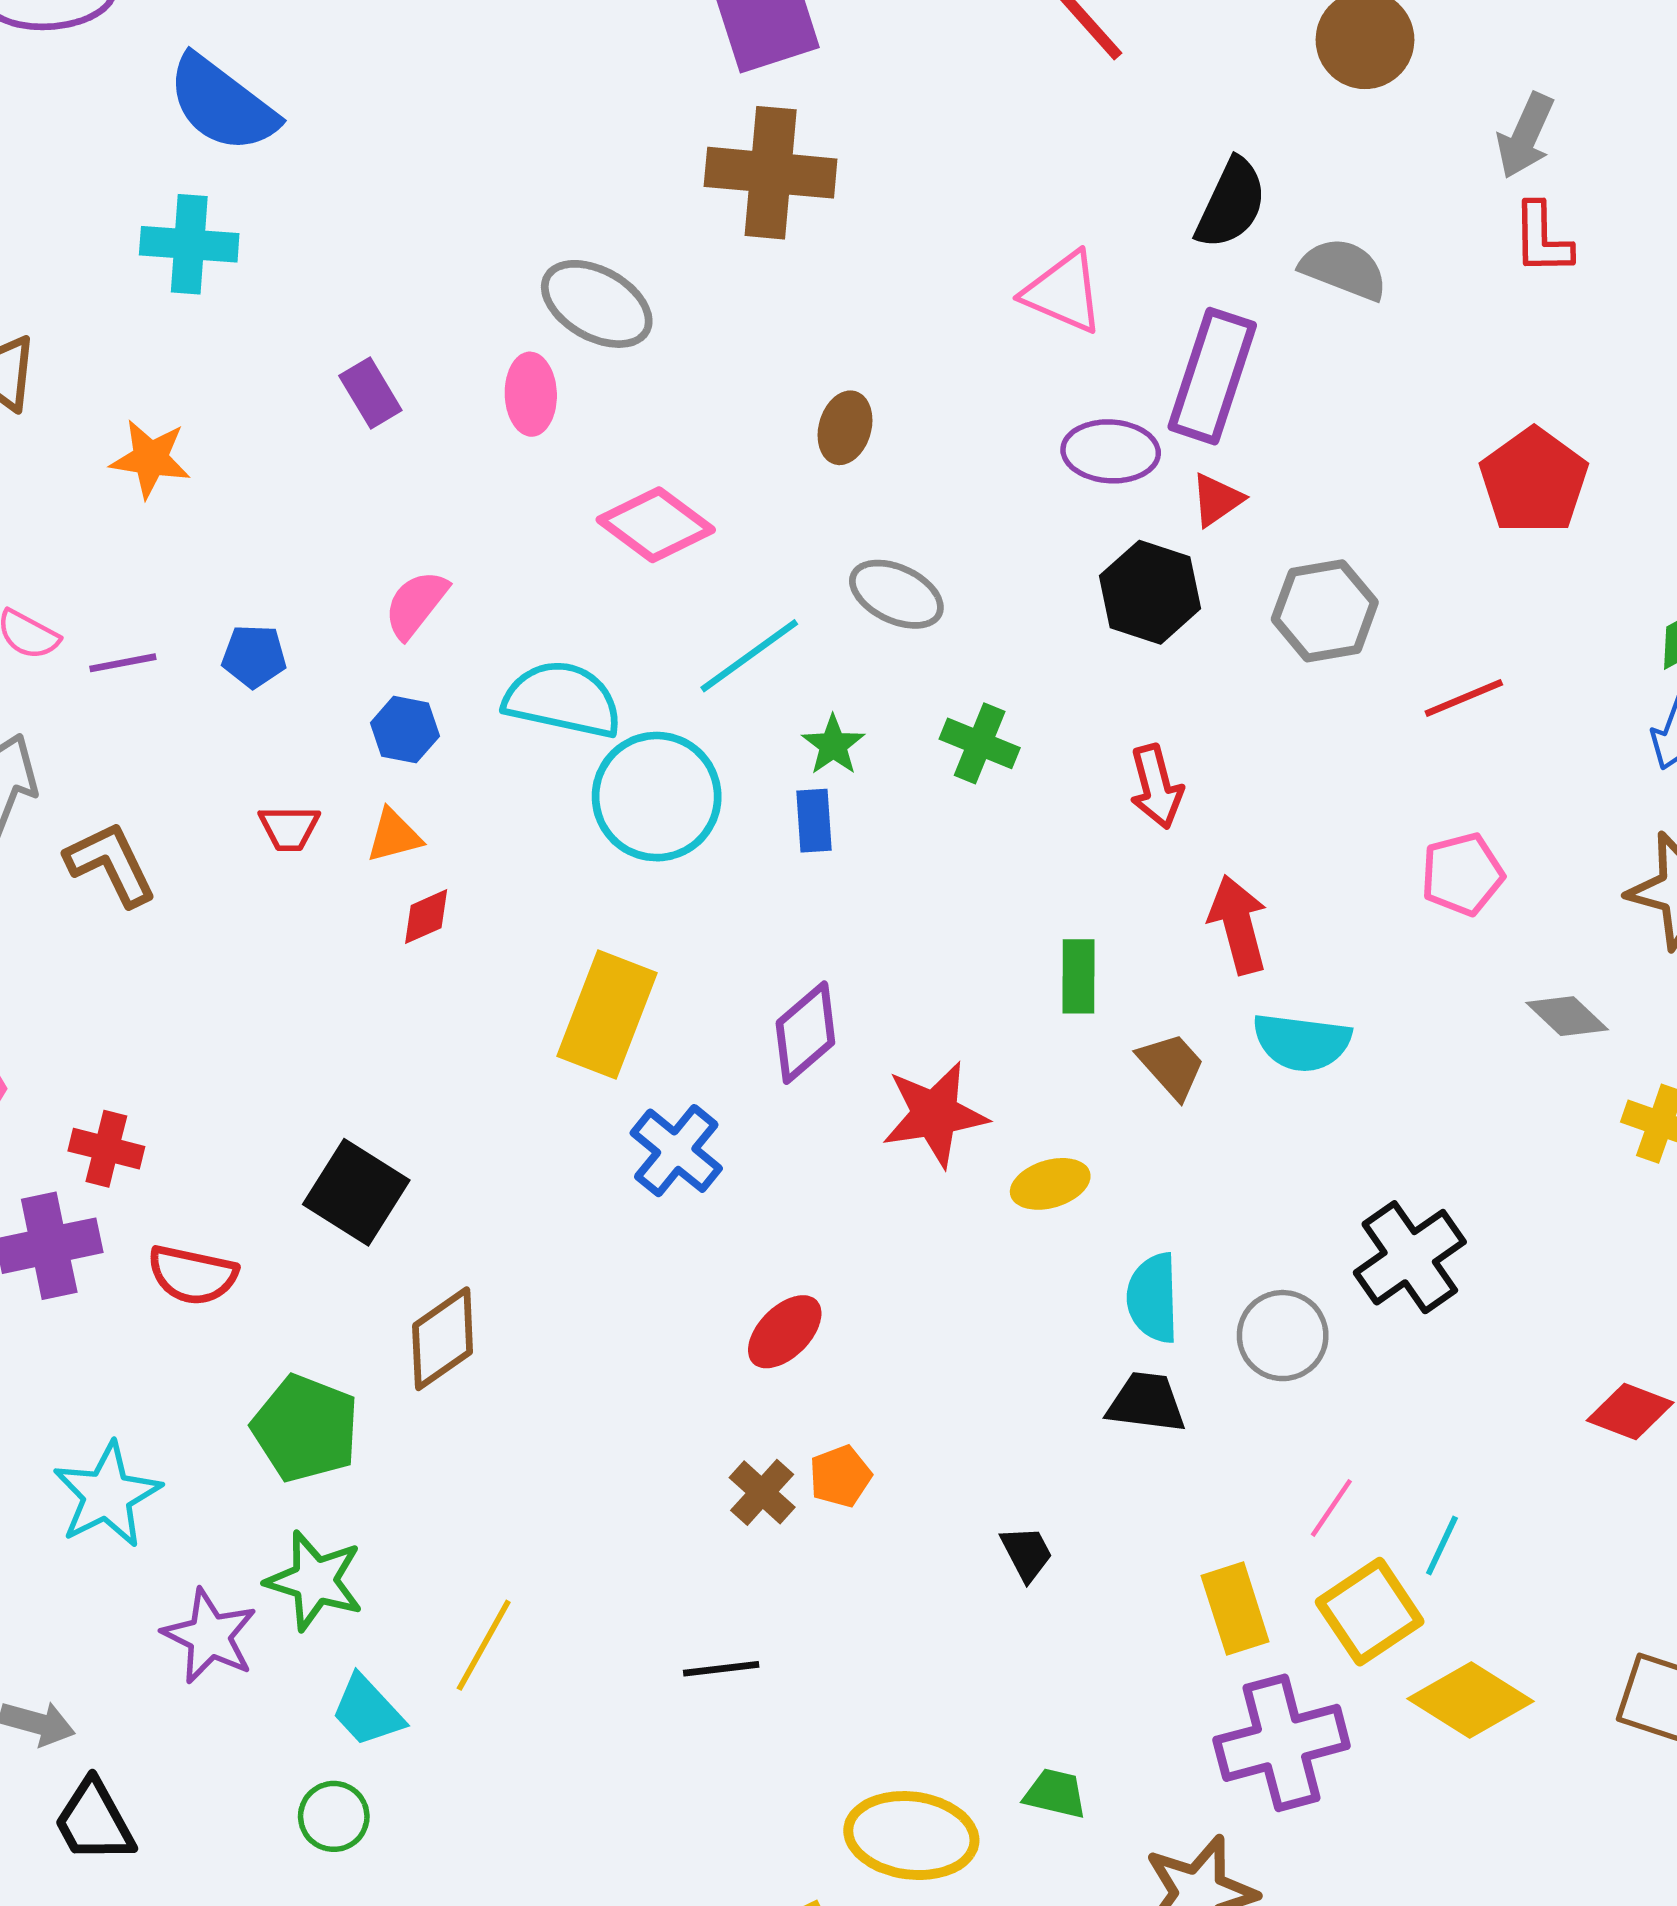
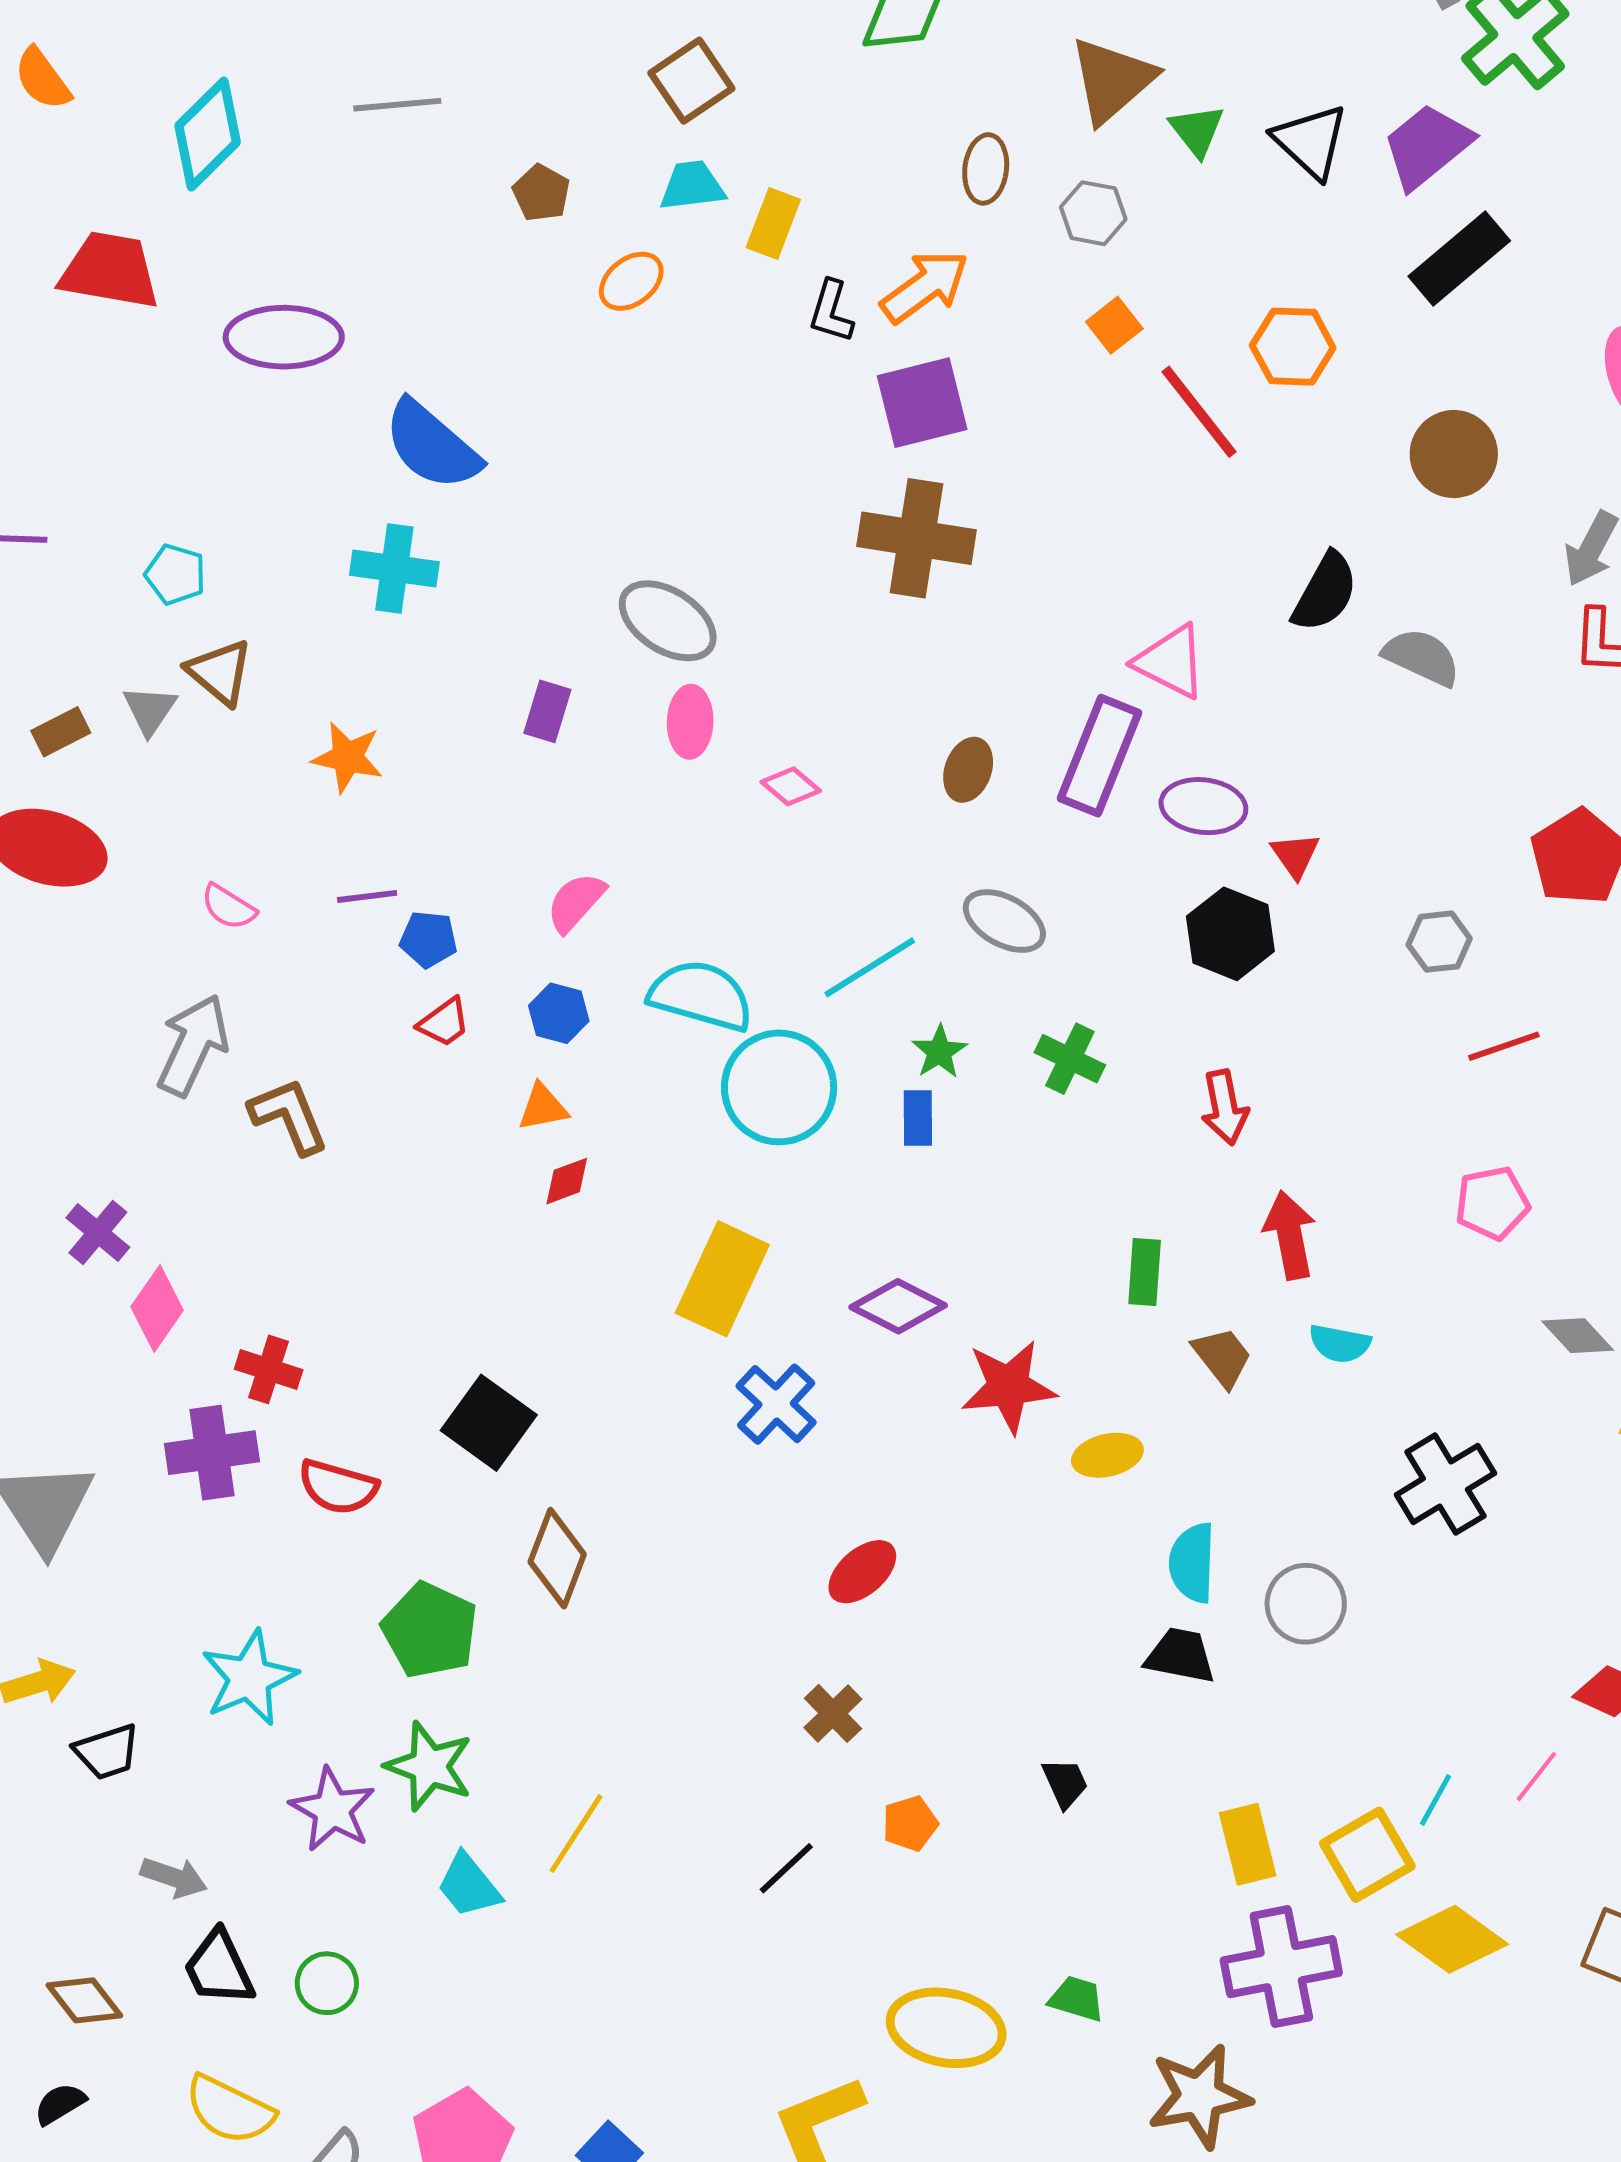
gray ellipse: (597, 304) -> (668, 621), moved
purple rectangle: (1212, 376) -> (1100, 756), moved
purple rectangle: (370, 393) -> (547, 711), turned 44
red triangle: (1217, 500) -> (1295, 855), turned -34
pink diamond: (656, 525) -> (791, 786), moved, size x0.6
gray hexagon: (1325, 611) -> (1439, 942), moved, size x0.7
purple line: (123, 663) -> (367, 896), moved
red trapezoid: (289, 828) -> (444, 1022), moved, turned -40
purple diamond: (805, 1033) -> (898, 1306), turned 64
cyan semicircle: (1302, 1042) -> (1340, 1344), size x0.7
black cross: (1410, 1257) -> (1445, 1484), moved
brown diamond: (443, 1339) -> (557, 1558), turned -38
orange pentagon: (840, 1476) -> (910, 1823), moved
pink line: (1331, 1508) -> (1536, 1777), moved
black line: (721, 1669) -> (786, 1868), turned -40
green circle: (334, 1816) -> (327, 1983), moved

